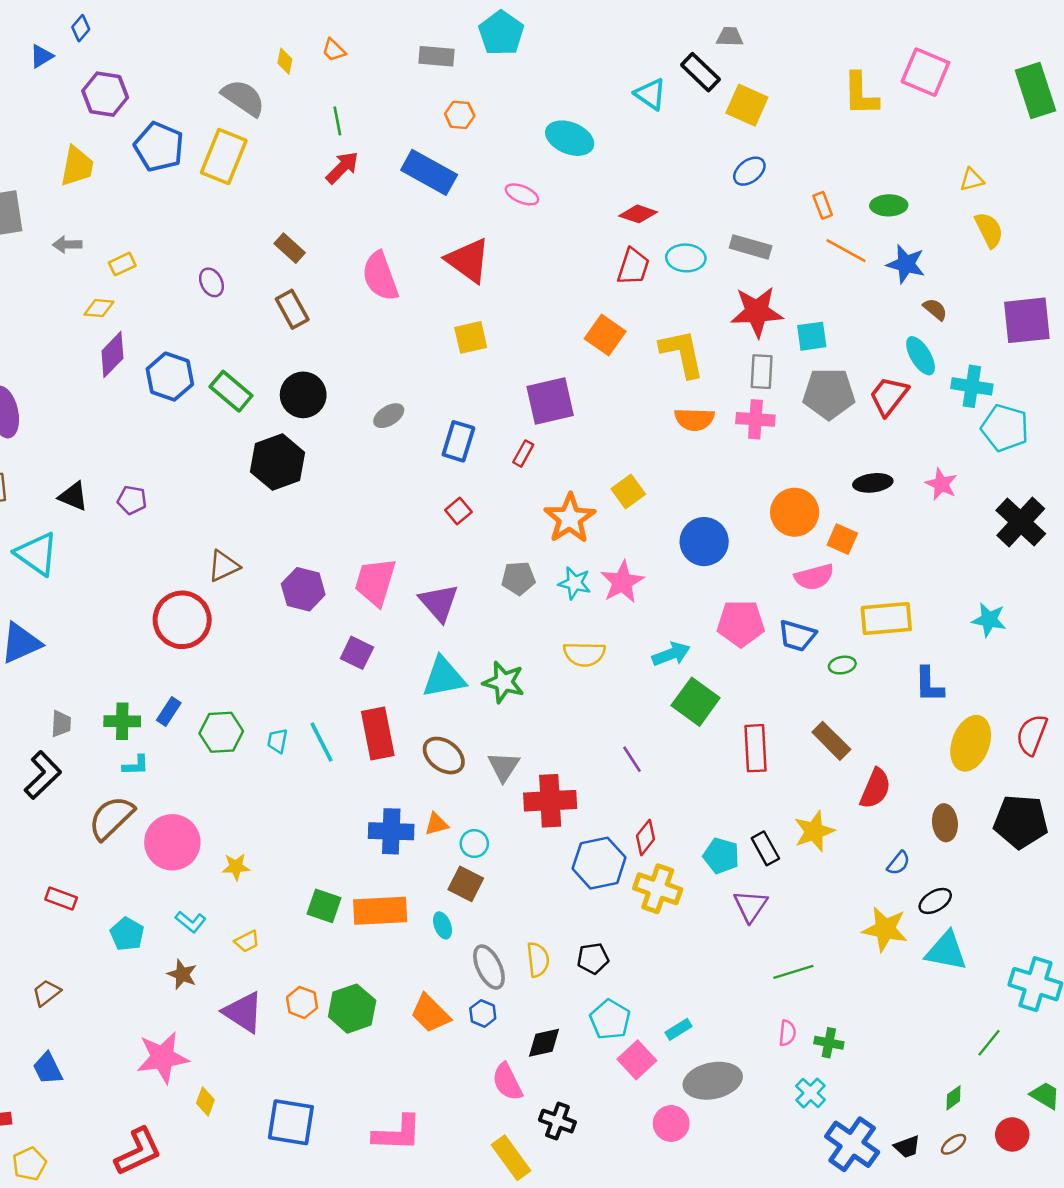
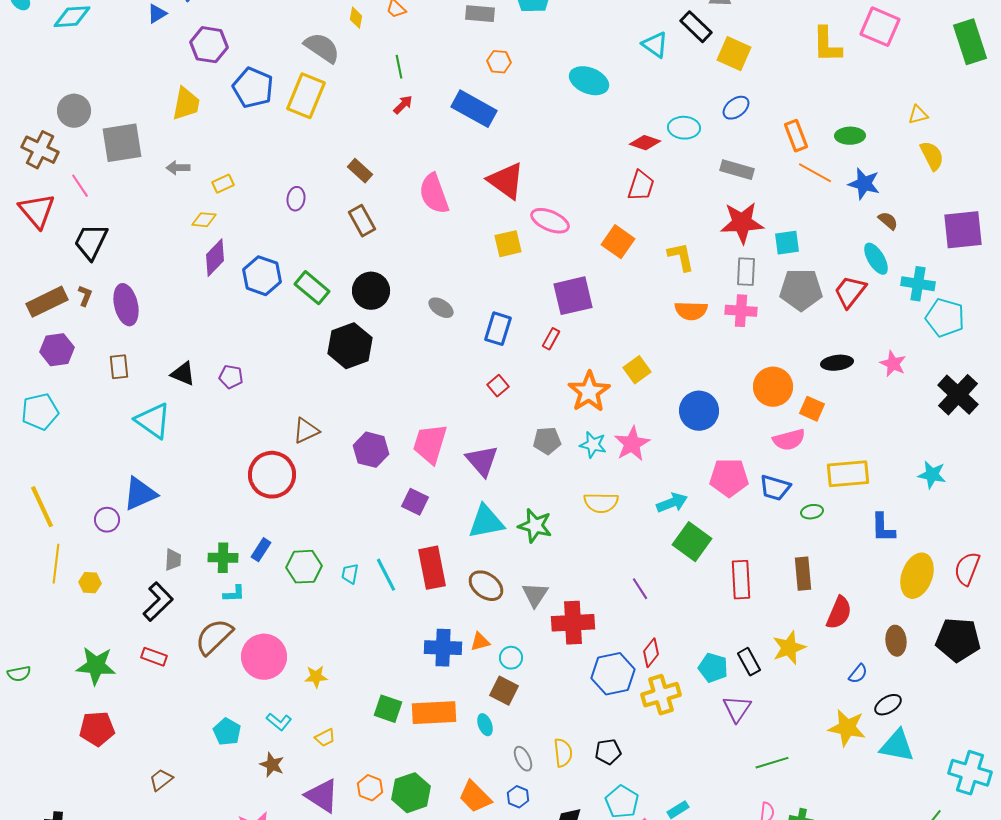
red arrow: (342, 167) -> (403, 105), size x0.7
pink ellipse: (522, 194) -> (550, 221), moved, size x1.4
orange rectangle: (823, 205) -> (796, 136), size x1.4
cyan ellipse: (686, 258) -> (684, 128), moved
purple ellipse: (211, 282) -> (296, 199), turned 35
yellow L-shape: (682, 353) -> (681, 257), size x0.7
gray ellipse: (389, 416) -> (441, 308), turned 65
brown rectangle: (831, 741) -> (803, 574), turned 40
yellow cross: (658, 889) -> (661, 695), turned -36
red rectangle: (61, 899) -> (154, 657), moved
gray ellipse: (489, 967) -> (523, 759), size x0.7

